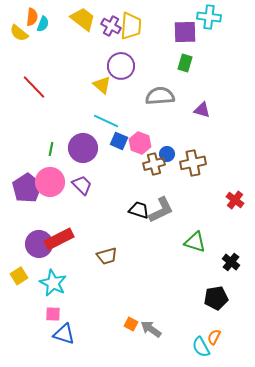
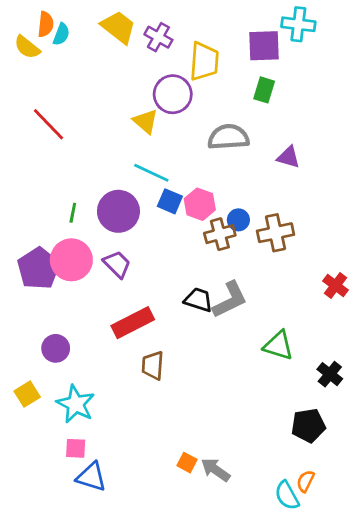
yellow trapezoid: (131, 26) -> (204, 61), moved
red rectangle: (59, 239) -> (133, 323), moved
purple circle: (39, 244) -> (56, 348), size x0.7
brown trapezoid: (107, 256) -> (153, 365), turned 110

